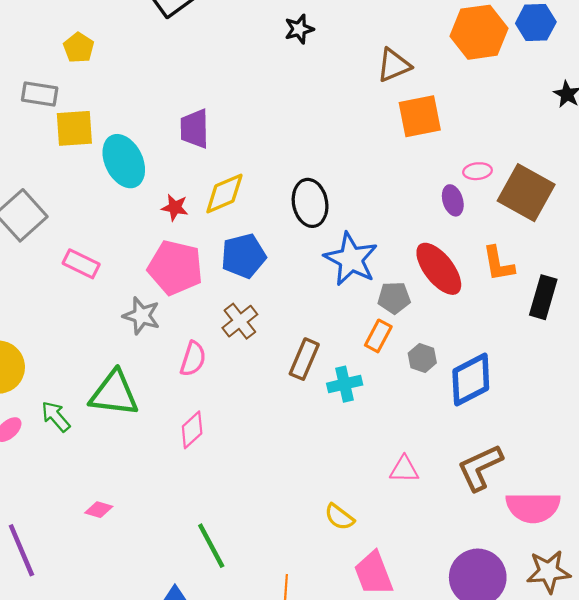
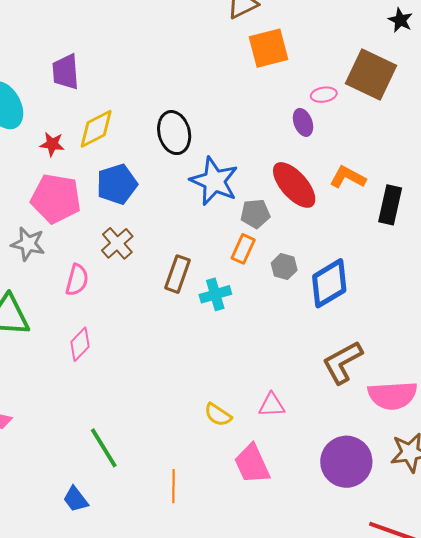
brown square: (526, 193) -> (371, 74), moved
orange L-shape: (498, 264) -> (348, 177), turned 132
pink triangle: (404, 469) -> (272, 405), moved

